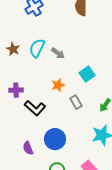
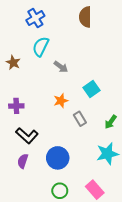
cyan semicircle: (37, 48) -> (41, 47), moved
black L-shape: (35, 108) -> (27, 136), moved
purple semicircle: (28, 148) -> (23, 161), moved, turned 40

